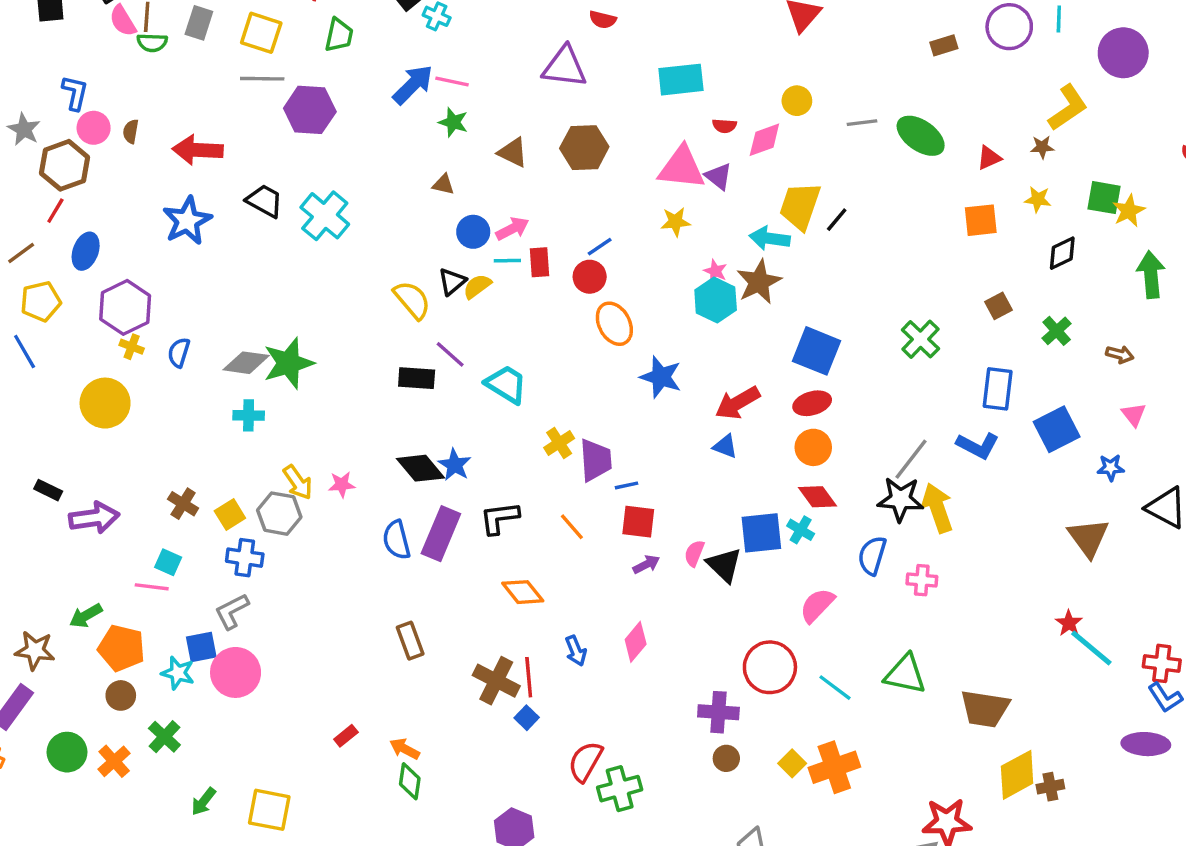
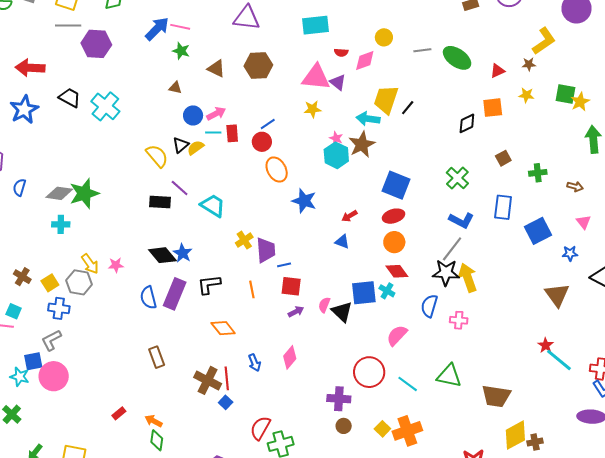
black diamond: (1062, 253) -> (467, 123), moved
green cross: (1057, 331) -> (538, 173), turned 36
red arrow: (738, 403) -> (349, 216), size x0.6
blue L-shape: (978, 446) -> (461, 220), moved
orange line: (572, 527) -> (252, 289), turned 30

